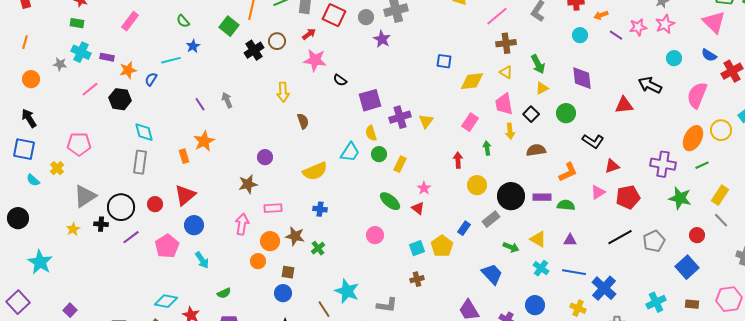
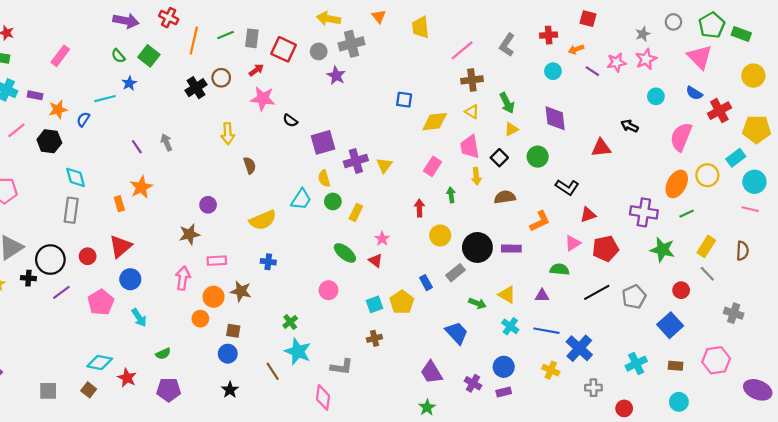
green square: (229, 26) -> (149, 56), moved
black arrow: (650, 85) -> (630, 126), size x0.7
green semicircle: (566, 205) -> (560, 269), moved
blue rectangle: (464, 228) -> (426, 283), turned -64
green cross: (318, 248) -> (290, 322), moved

